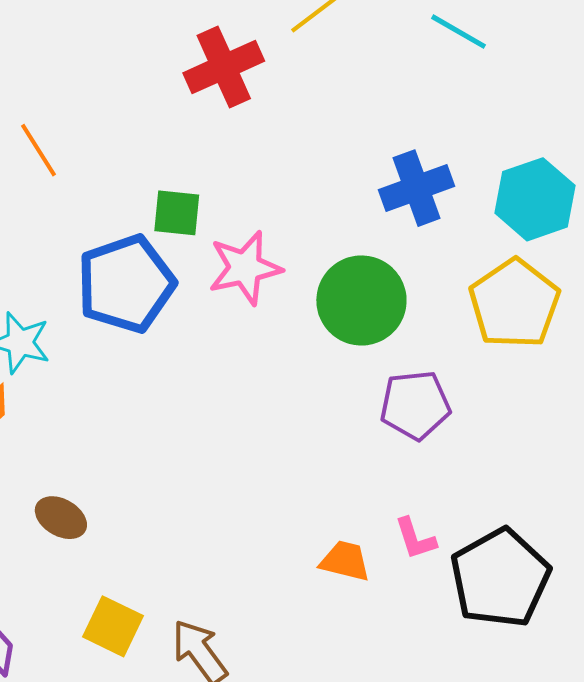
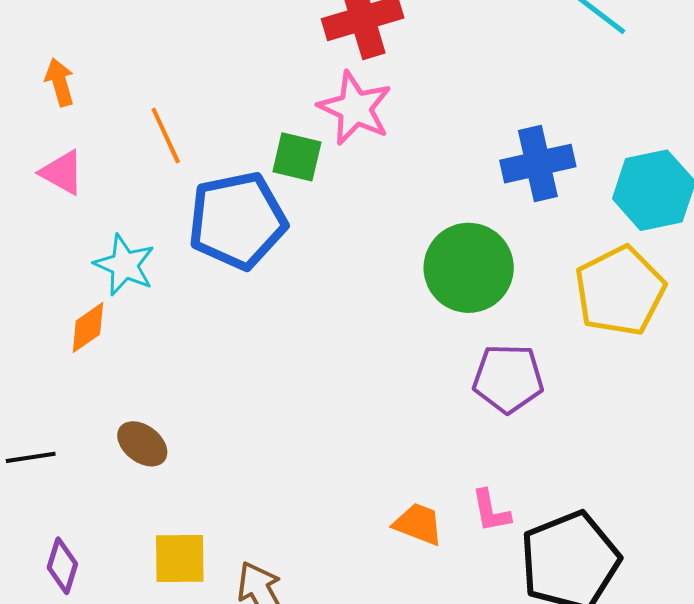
orange line: (39, 150) -> (166, 136), moved
pink star: (245, 268) -> (355, 108), moved, turned 30
yellow square: (113, 626) -> (180, 558), turned -34

